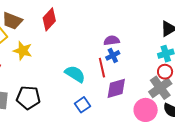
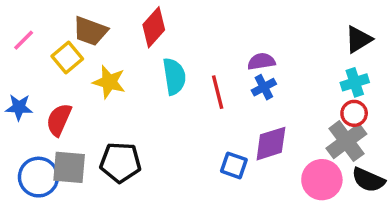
red line: (102, 68) -> (218, 92), moved
cyan semicircle: (75, 74) -> (174, 76), moved, turned 50
blue square: (82, 105) -> (234, 165), moved, turned -35

